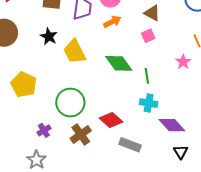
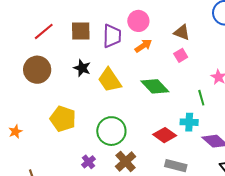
green line: (147, 76) -> (201, 98), moved
red diamond: (111, 120) -> (165, 135), moved

